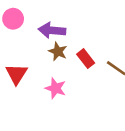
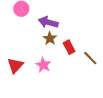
red triangle: (16, 74) -> (15, 65), moved

